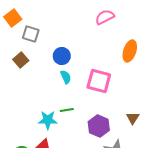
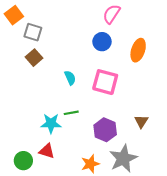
pink semicircle: (105, 17) -> (112, 14), turned -30
blue circle: (62, 56) -> (102, 42), moved
brown square: (21, 60) -> (34, 58), moved

